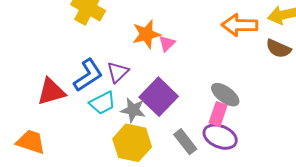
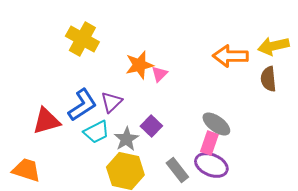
brown semicircle: (278, 49) -> (268, 79), turned 60
purple square: (159, 97) -> (151, 126), size x0.6
gray star: (133, 110) -> (126, 139), turned 30

